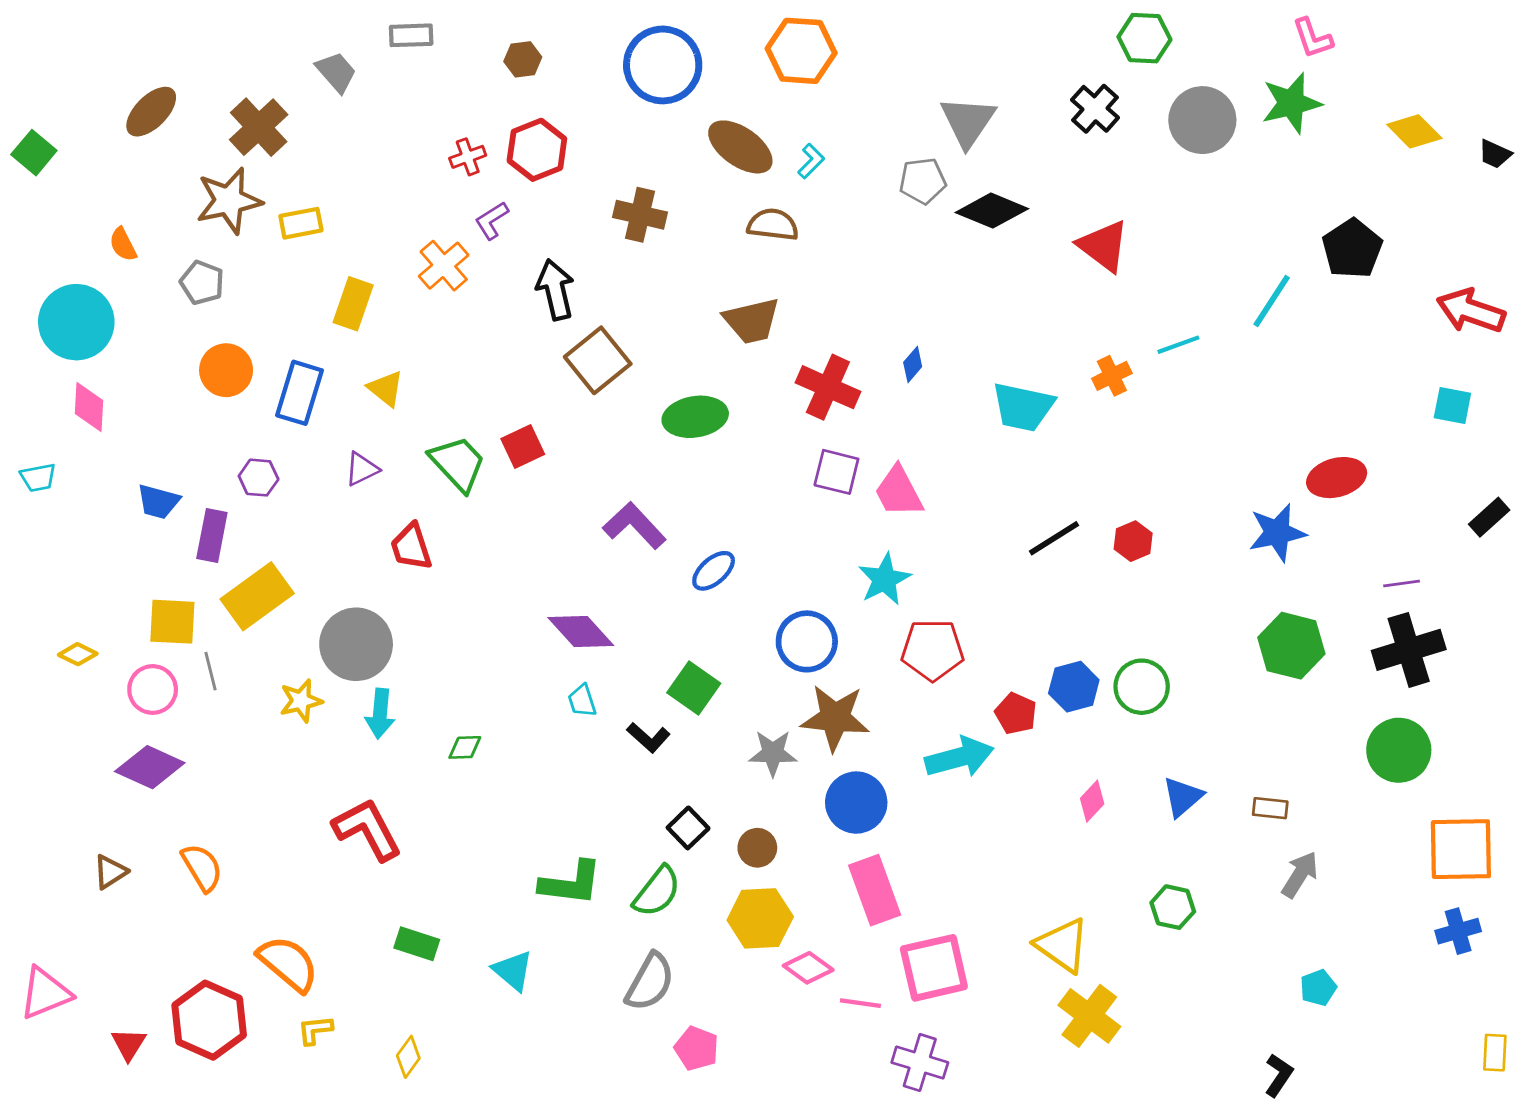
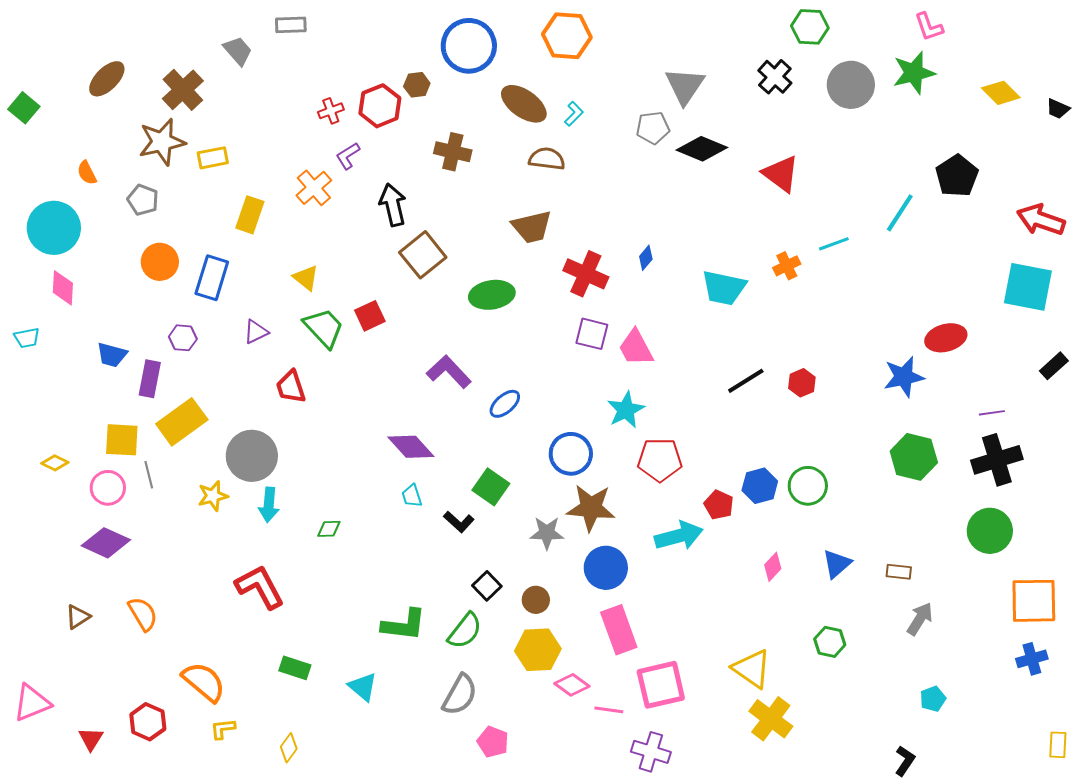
brown hexagon: (523, 59) -> (417, 85), moved
yellow triangle: (386, 389) -> (306, 278), moved
cyan square: (1452, 405) -> (1028, 287), size x1.8
red hexagon: (209, 1020) -> (148, 722), size x0.7

